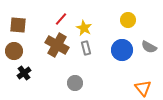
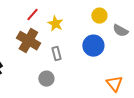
gray semicircle: (149, 47) -> (120, 31), moved
gray rectangle: (86, 48) -> (56, 54), moved

